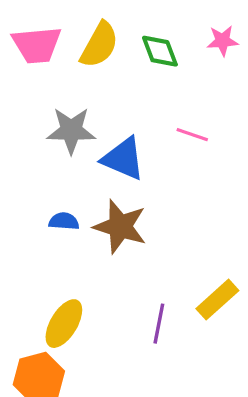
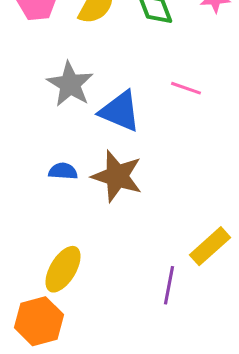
gray star: (71, 130) -> (70, 84), turned 30
purple line: (159, 324) -> (169, 285), moved

